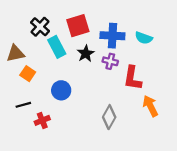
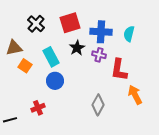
cyan semicircle: (144, 38) -> (129, 34), turned 84
cyan rectangle: (57, 47) -> (51, 57), moved
black line: (23, 105) -> (10, 120), moved

